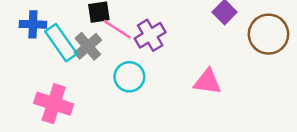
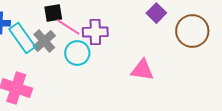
purple cross: (150, 35) -> (95, 32), turned 30
cyan circle: (129, 77) -> (77, 53), moved

